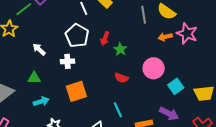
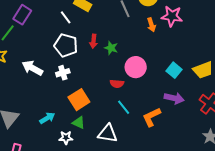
orange arrow: (165, 37) -> (151, 25), turned -80
white arrow: (39, 49) -> (32, 68), size x1.5
pink circle: (154, 68) -> (136, 67), moved
green triangle: (34, 78) -> (79, 123), moved, turned 40
red semicircle: (121, 78) -> (117, 84), moved

